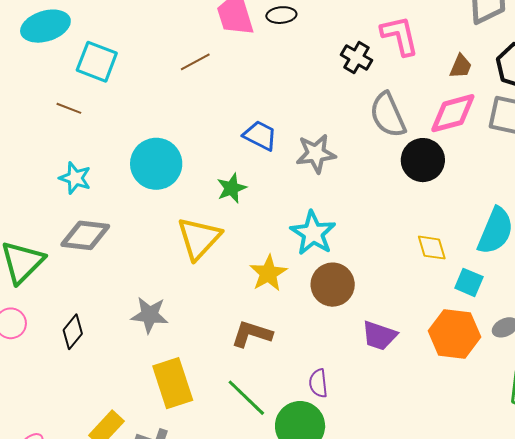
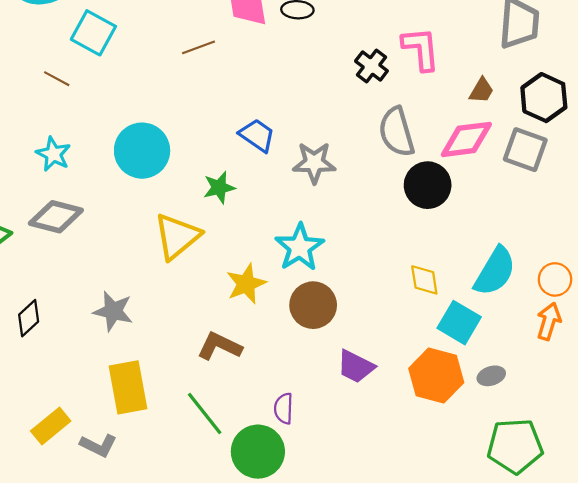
cyan square: (469, 282) -> (459, 323), size x1.4

